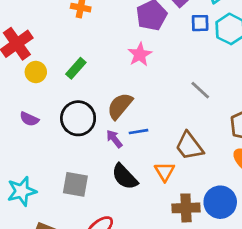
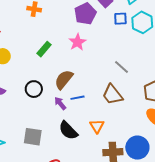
green rectangle: (76, 68) -> (44, 49), moved
black circle: (78, 118) -> (34, 89), size x0.7
brown trapezoid: (189, 146) -> (112, 95), moved

